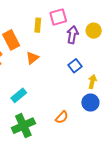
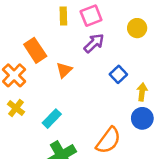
yellow rectangle: (38, 25) -> (63, 16), moved
purple arrow: (72, 35) -> (94, 43), moved, turned 42
orange semicircle: (62, 117) -> (108, 140), size x1.6

